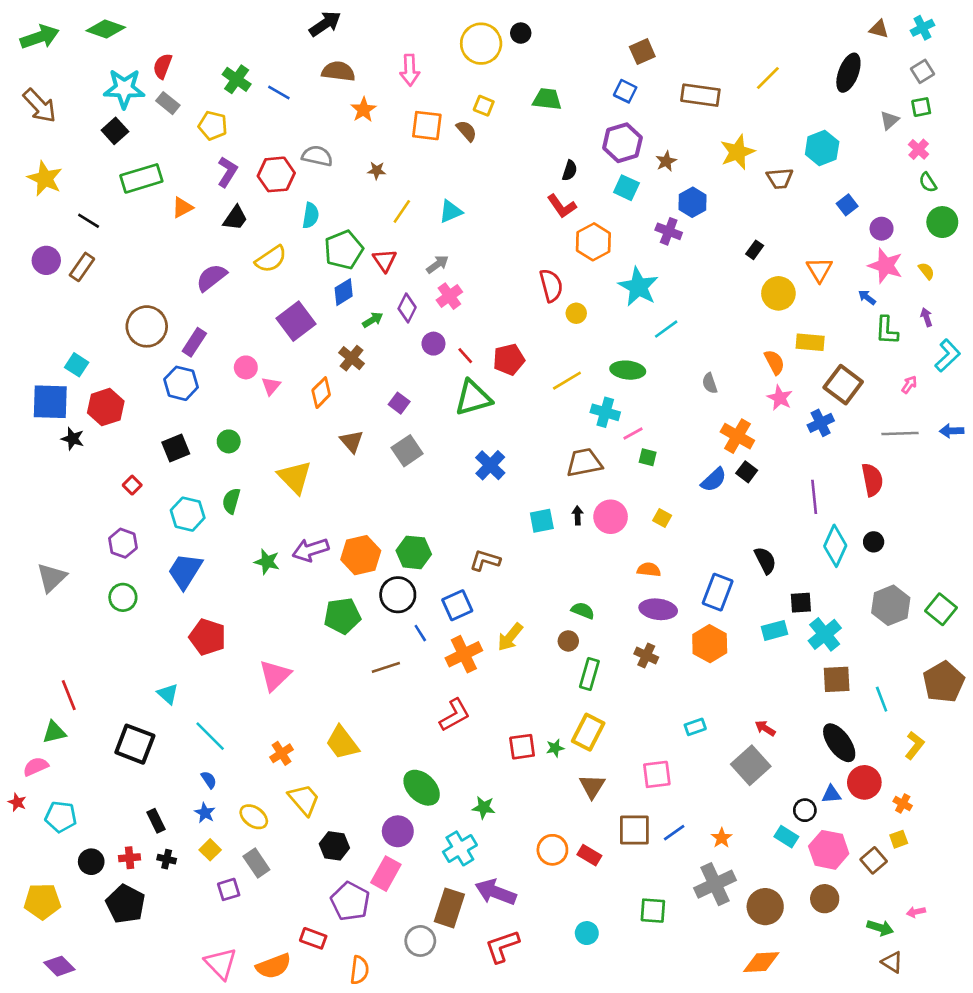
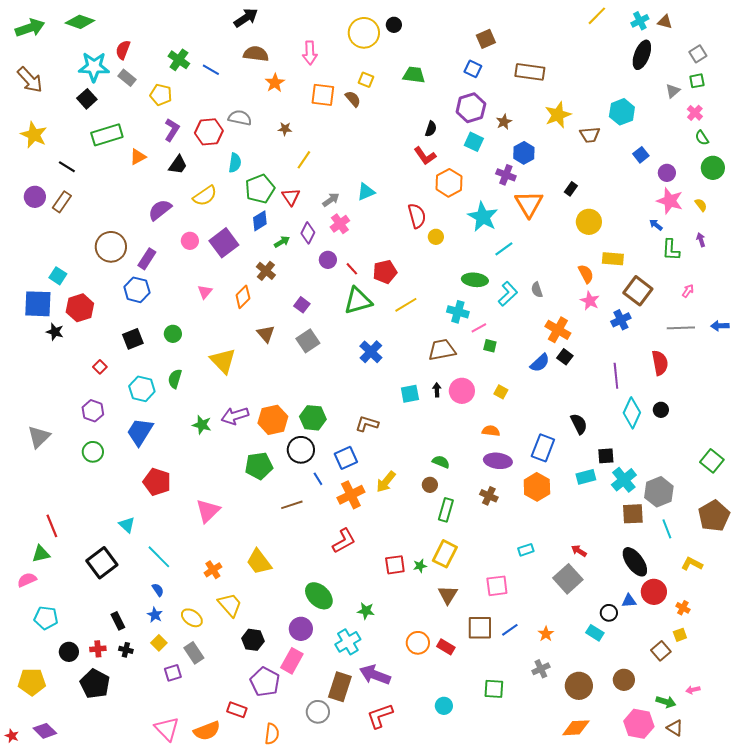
cyan cross: (922, 28) -> (640, 21), moved
yellow line: (768, 78) -> (597, 16), moved
cyan triangle: (451, 211) -> (366, 192), moved
orange triangle: (819, 270) -> (529, 204), moved, size x1.4
cyan L-shape: (948, 356) -> (508, 294), moved
pink circle: (246, 367) -> (190, 241), moved
yellow line: (567, 381) -> (406, 305), moved
gray hexagon: (891, 605) -> (659, 492), moved
black square: (135, 744) -> (102, 563), turned 32
yellow L-shape: (915, 745) -> (692, 564), turned -100
red star: (17, 802) -> (12, 736), moved
pink hexagon: (829, 850) -> (639, 724), moved
gray cross: (715, 884) -> (541, 669), size x0.6

